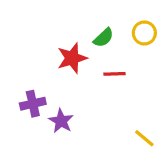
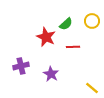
red star: (72, 58) -> (46, 37), turned -30
purple star: (61, 121) -> (51, 74), moved

